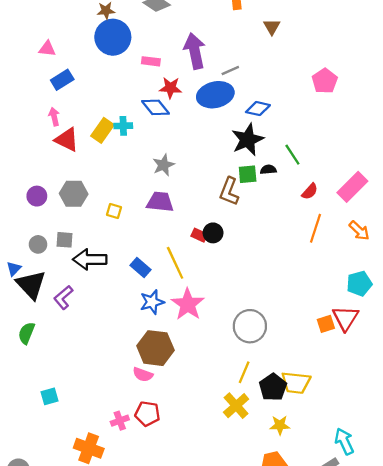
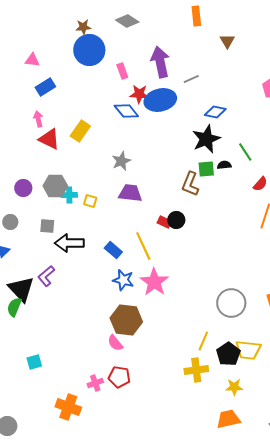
pink rectangle: (151, 61) -> (122, 71), turned 63
blue ellipse: (215, 95) -> (160, 100), moved
cyan cross: (123, 126) -> (69, 195), moved
gray star: (164, 165) -> (121, 161), moved
gray circle: (38, 244) -> (10, 222), moved
black triangle: (31, 285) -> (21, 289), moved
blue star: (152, 302) -> (123, 280), turned 30
gray circle: (250, 326) -> (231, 303), moved
pink semicircle: (143, 375) -> (115, 343), turned 30
yellow cross: (236, 406) -> (196, 370), turned 35

